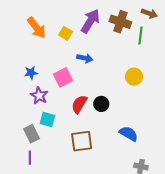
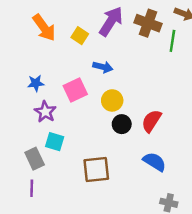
yellow circle: (134, 77) -> (112, 100), moved
red semicircle: (79, 104) -> (151, 121), moved

